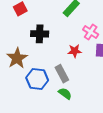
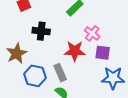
red star: (75, 51) -> (75, 51), size x1.5

